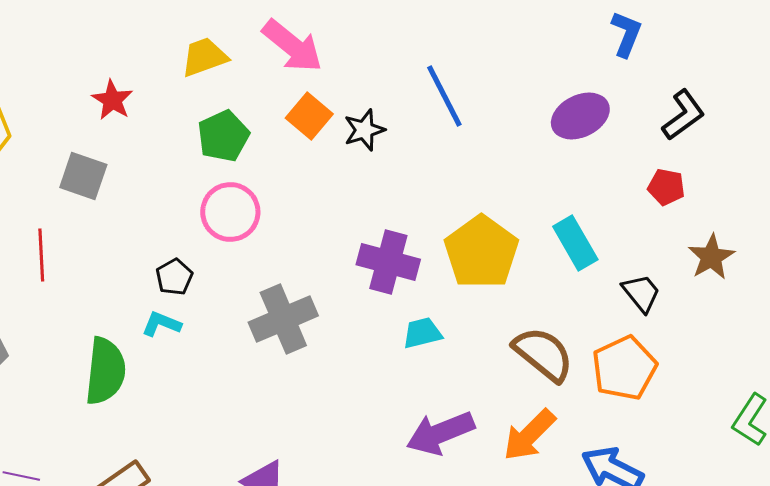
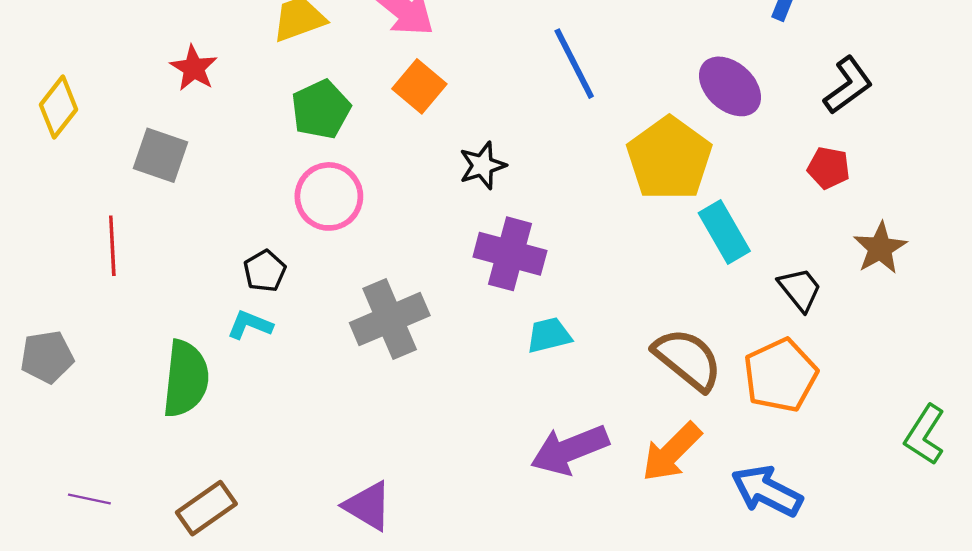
purple ellipse: (580, 116) -> (730, 86), turned 68
black star: (364, 130) -> (482, 166), moved
yellow pentagon: (481, 252) -> (669, 159), moved

